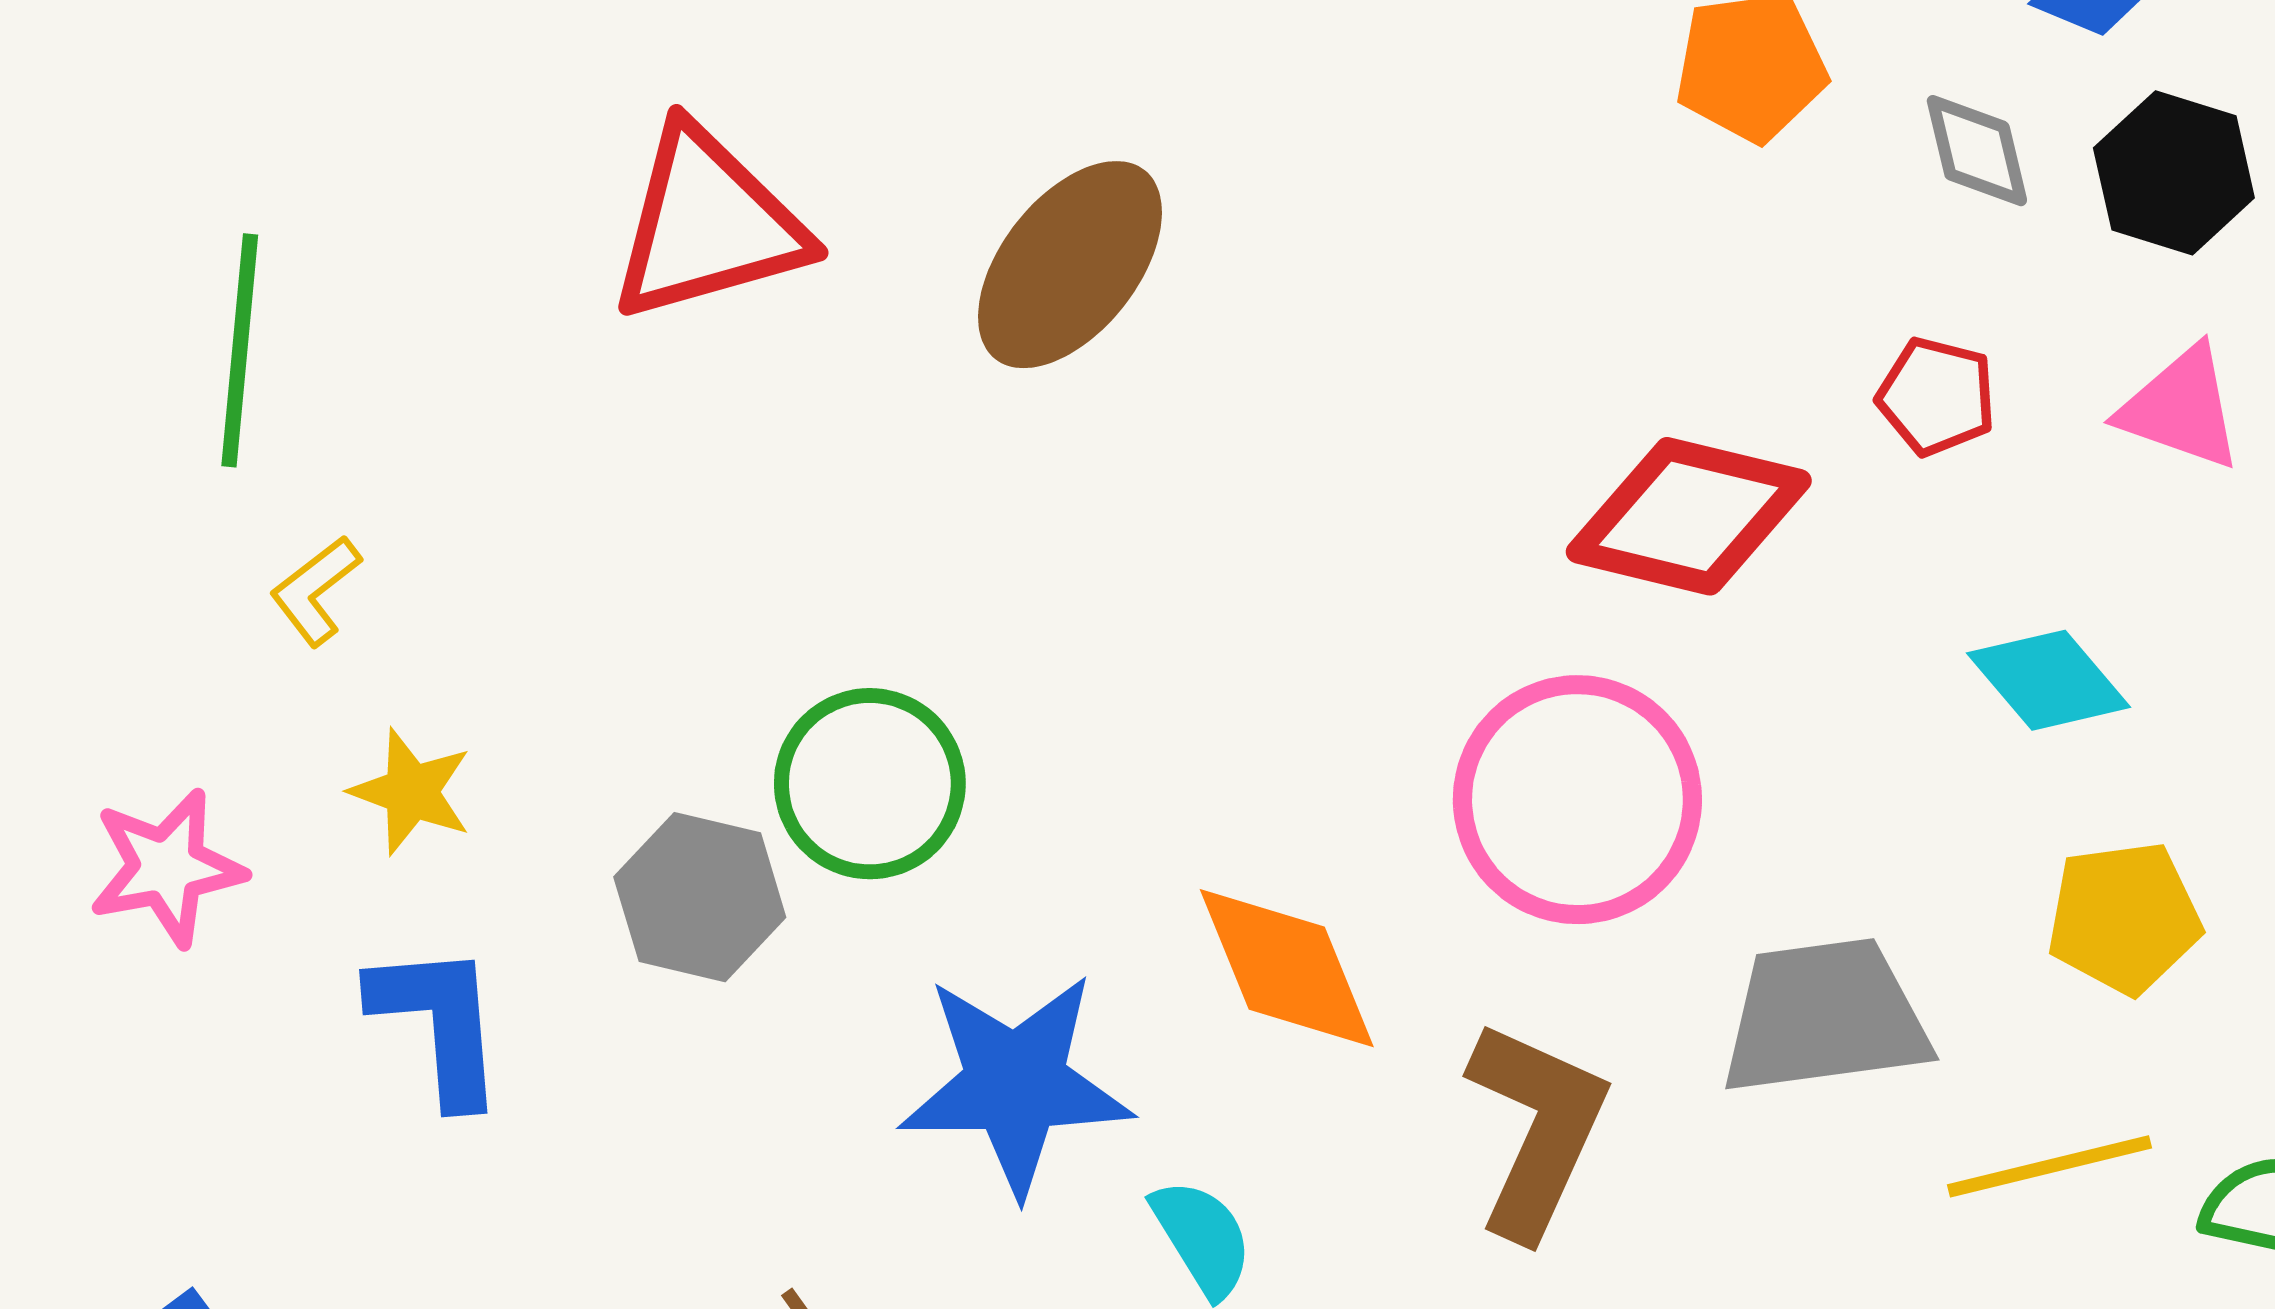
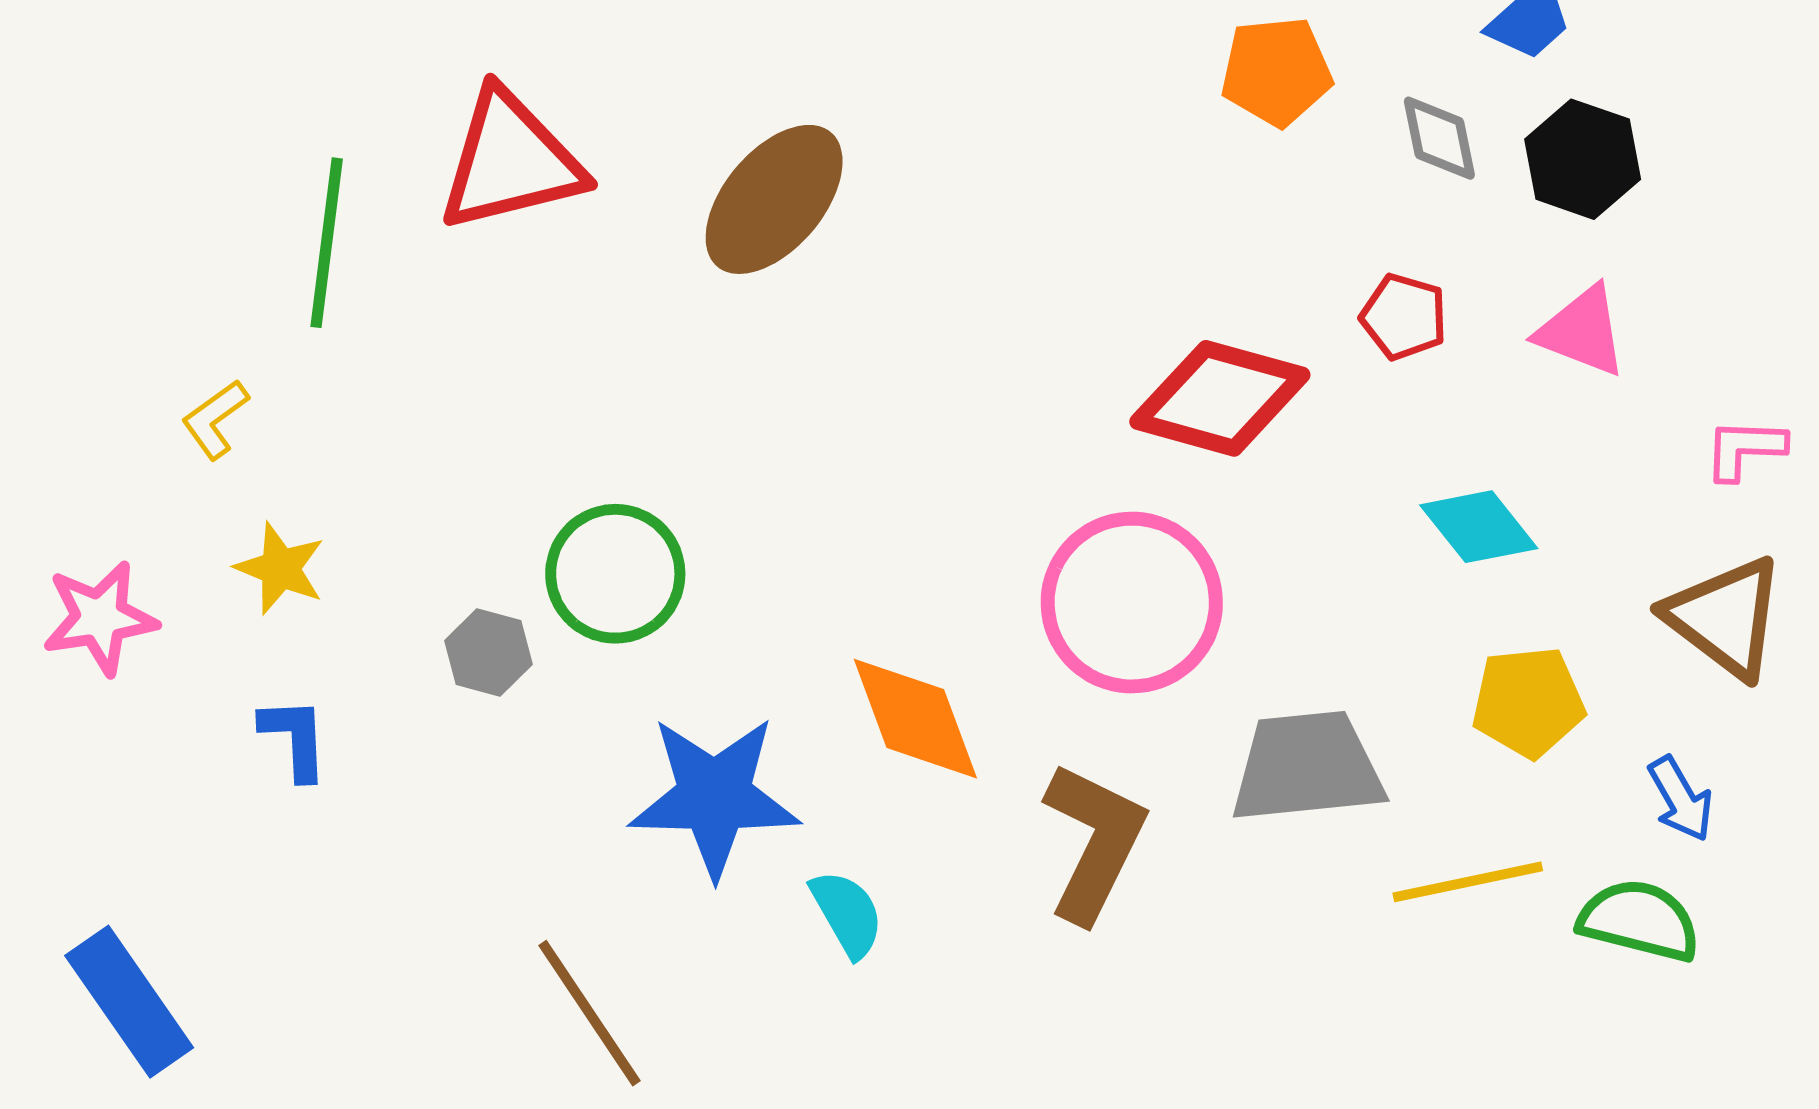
green line: (240, 350) -> (327, 243), moved
gray hexagon: (700, 897) -> (488, 653), size x0.7
blue L-shape: (439, 1023) -> (295, 738), size x0.7

